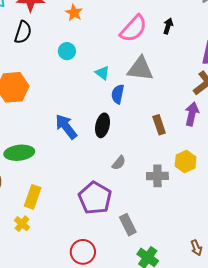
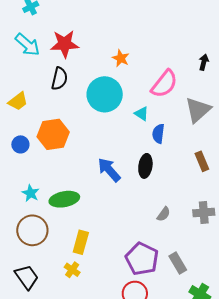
orange star: (74, 13) -> (121, 58), moved
pink semicircle: (133, 29) -> (164, 84), moved
cyan circle: (67, 51) -> (105, 94), size x2.0
gray triangle: (140, 69) -> (198, 110), moved, turned -44
gray semicircle: (119, 163) -> (164, 214), moved
purple pentagon: (95, 198) -> (142, 259), moved

